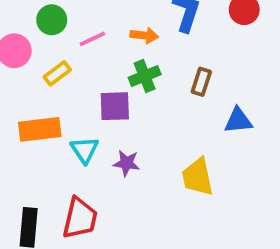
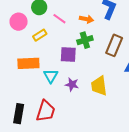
pink line: (92, 39) -> (59, 19), turned 56
brown rectangle: (201, 82) -> (114, 45), size x1.5
yellow trapezoid: (198, 177) -> (99, 86), moved

